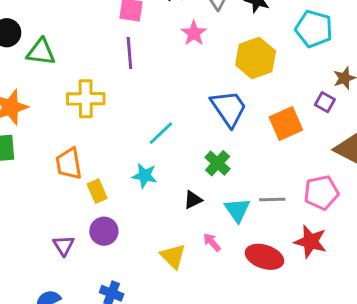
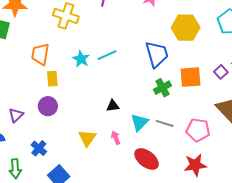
green cross: (218, 163) -> (162, 88), moved
cyan star: (145, 176) -> (81, 59), moved
red star: (310, 242) -> (195, 165), moved, turned 30
purple triangle: (64, 245) -> (16, 115), moved

